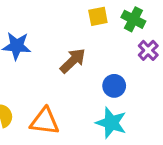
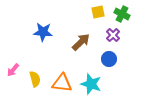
purple cross: (148, 50) -> (113, 35), moved
cyan star: (111, 123) -> (91, 84), moved

